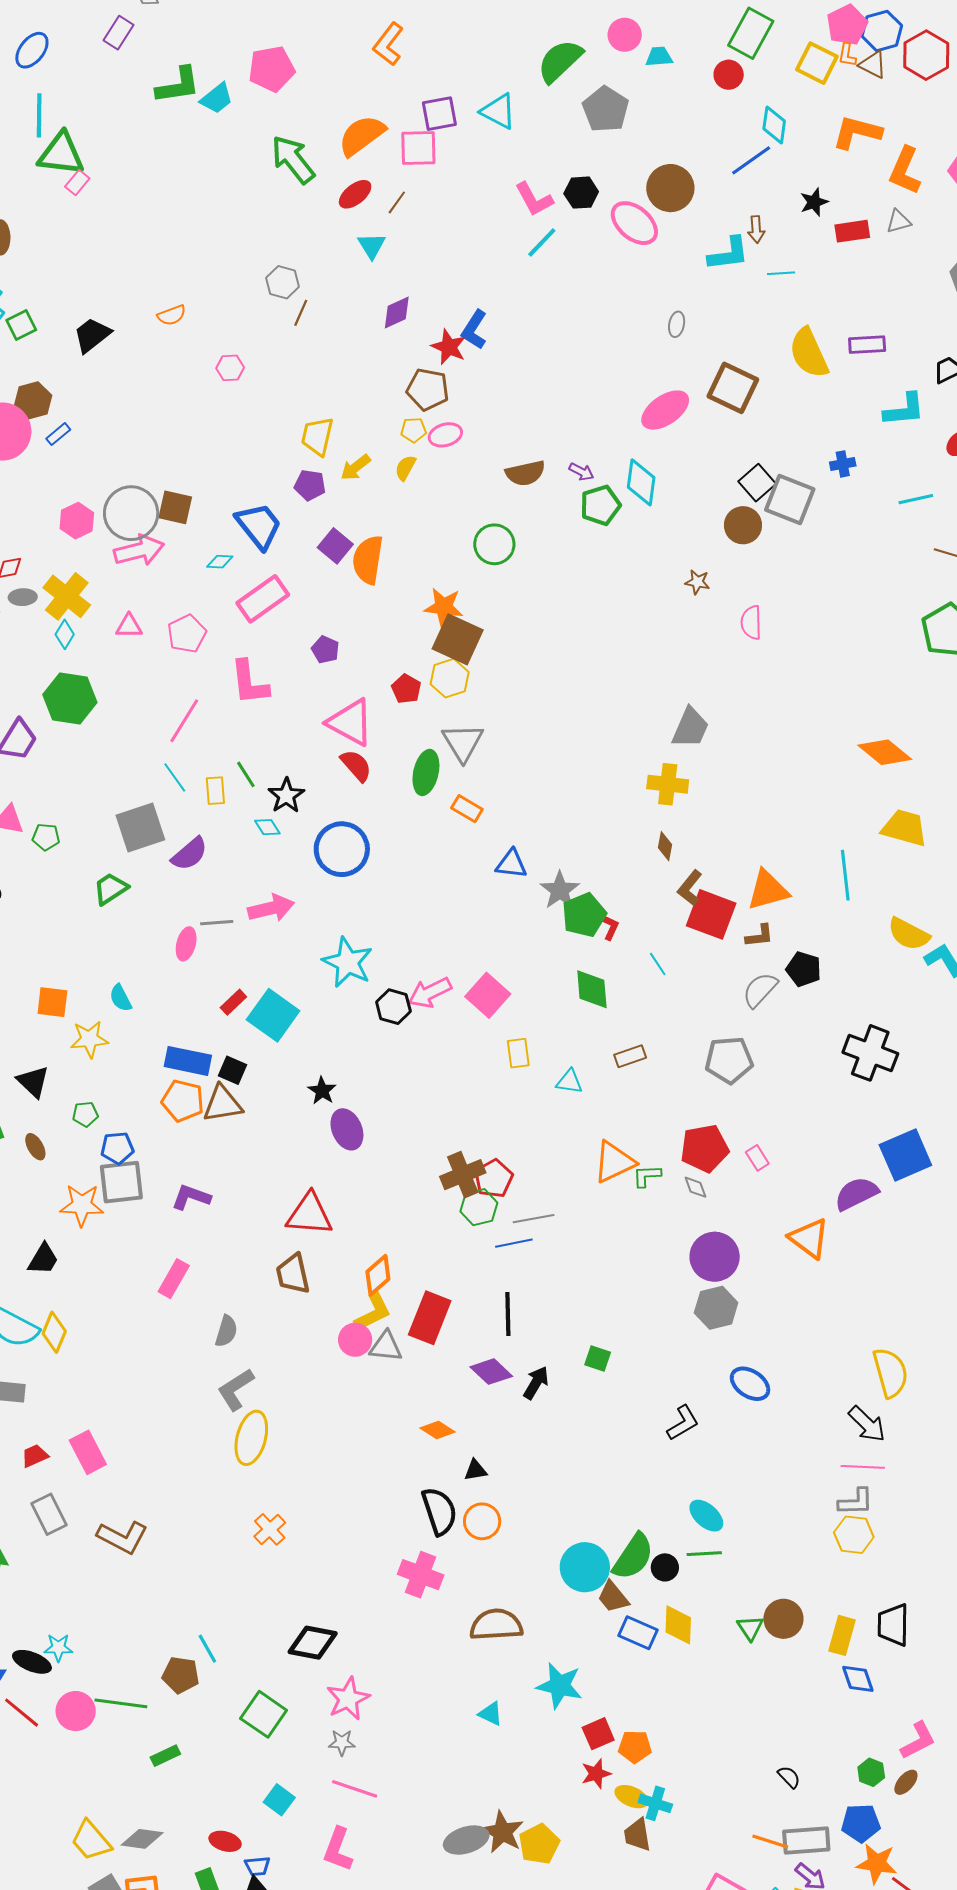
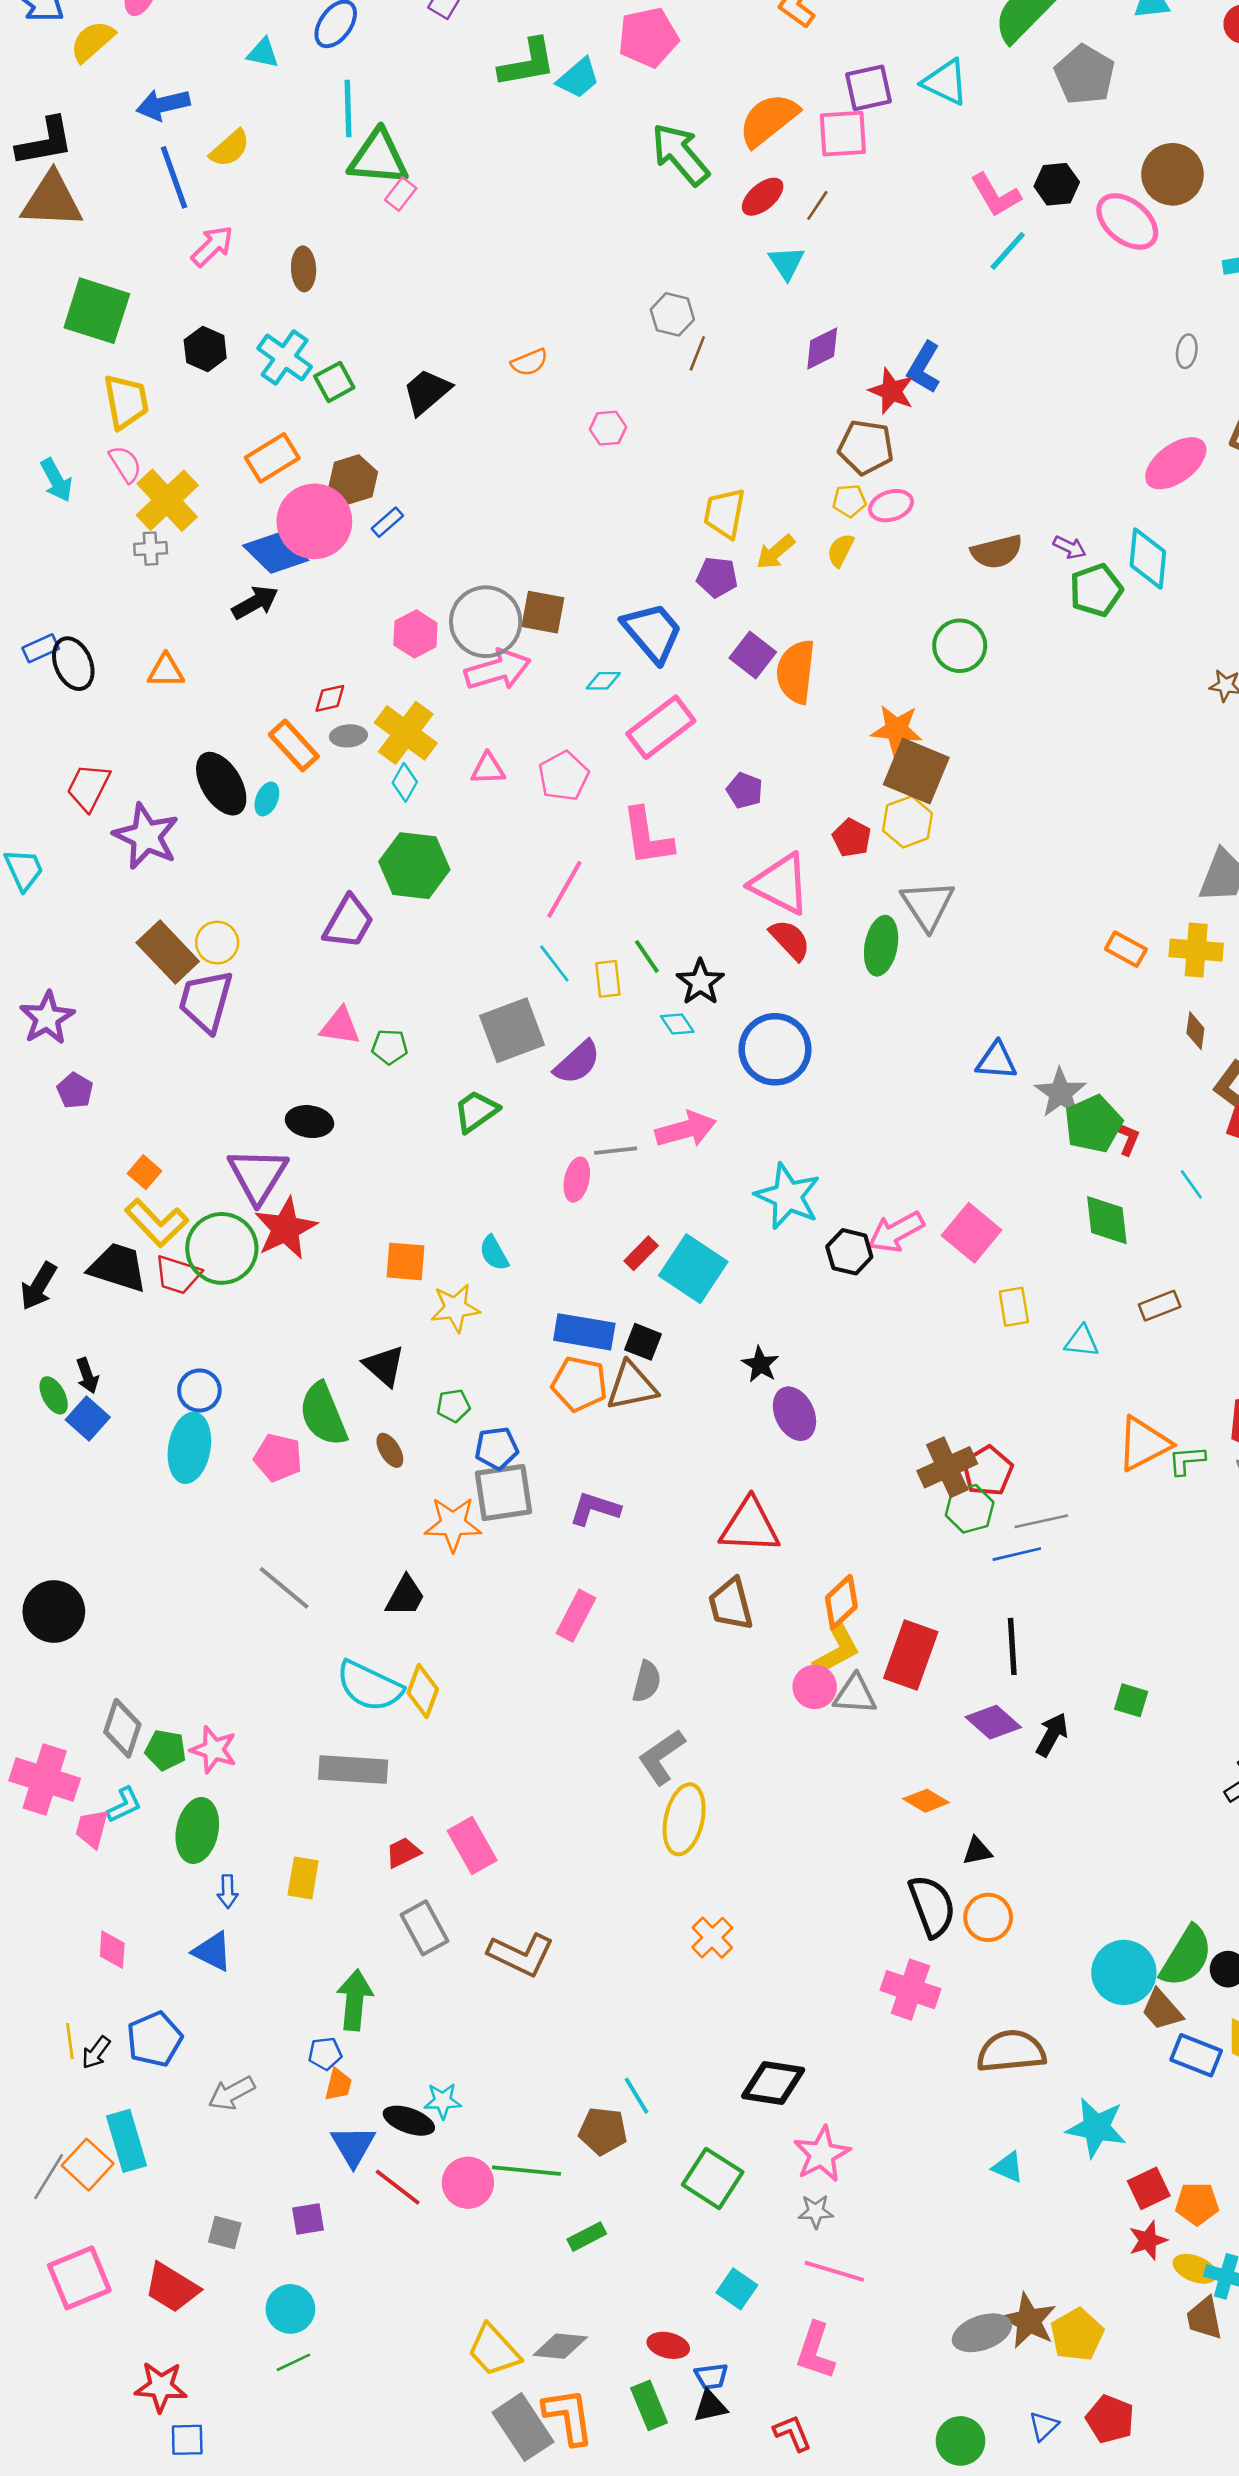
orange rectangle: (467, 809) -> (1126, 949), moved

